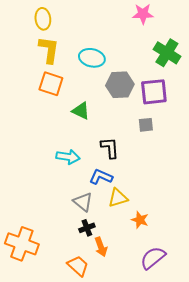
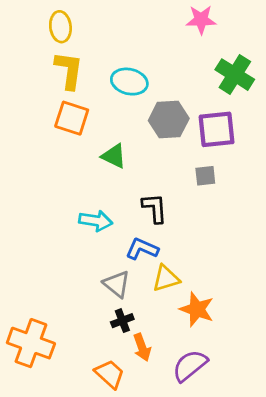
orange star: (140, 220) -> (197, 309), size x1.4
purple semicircle: (153, 258) -> (190, 366), moved

